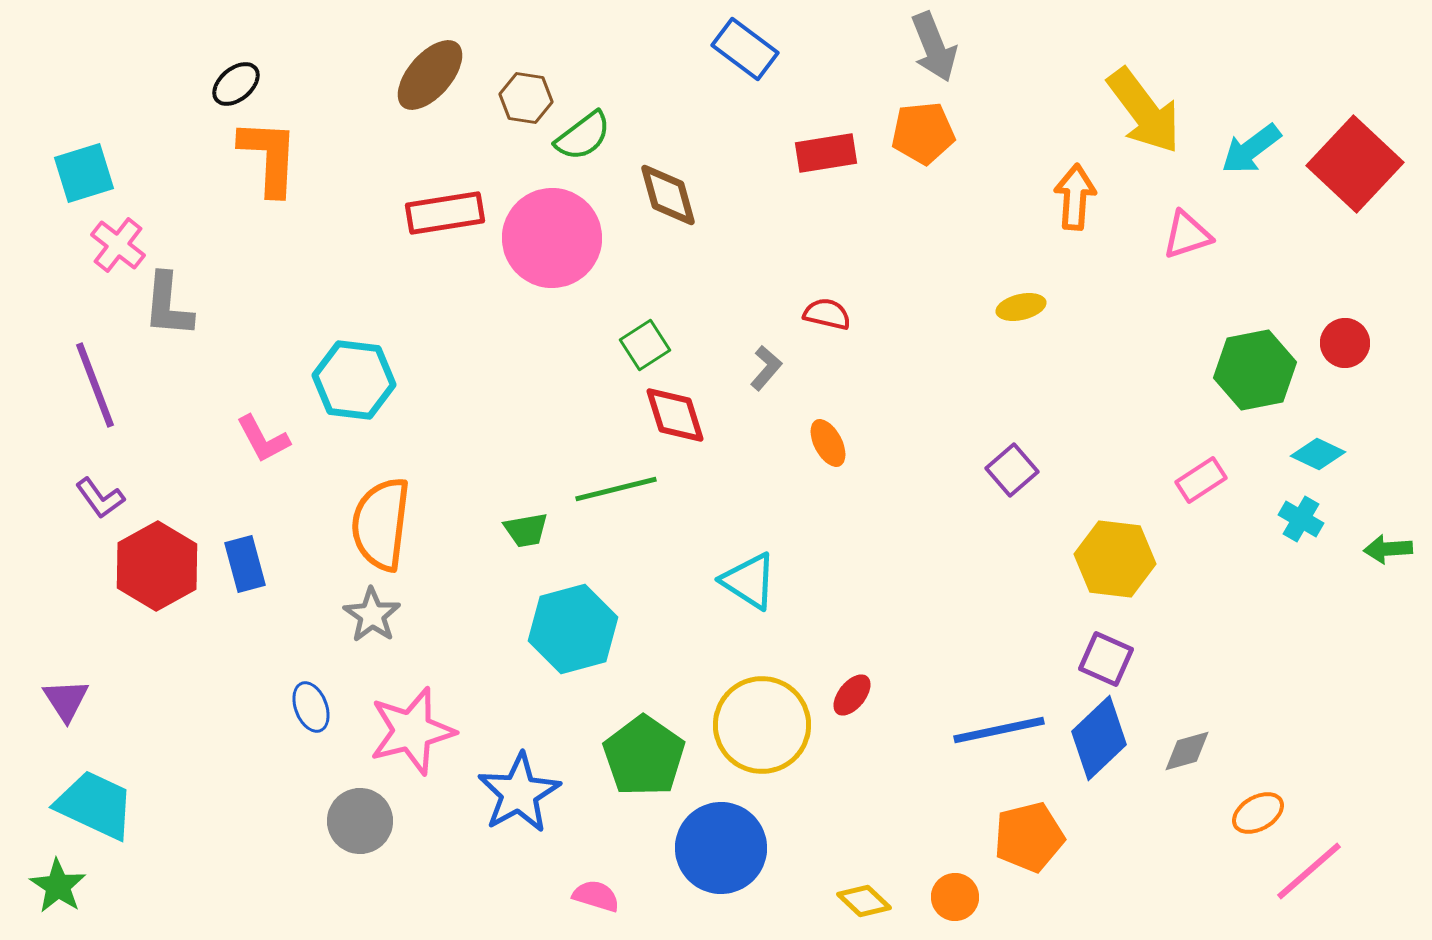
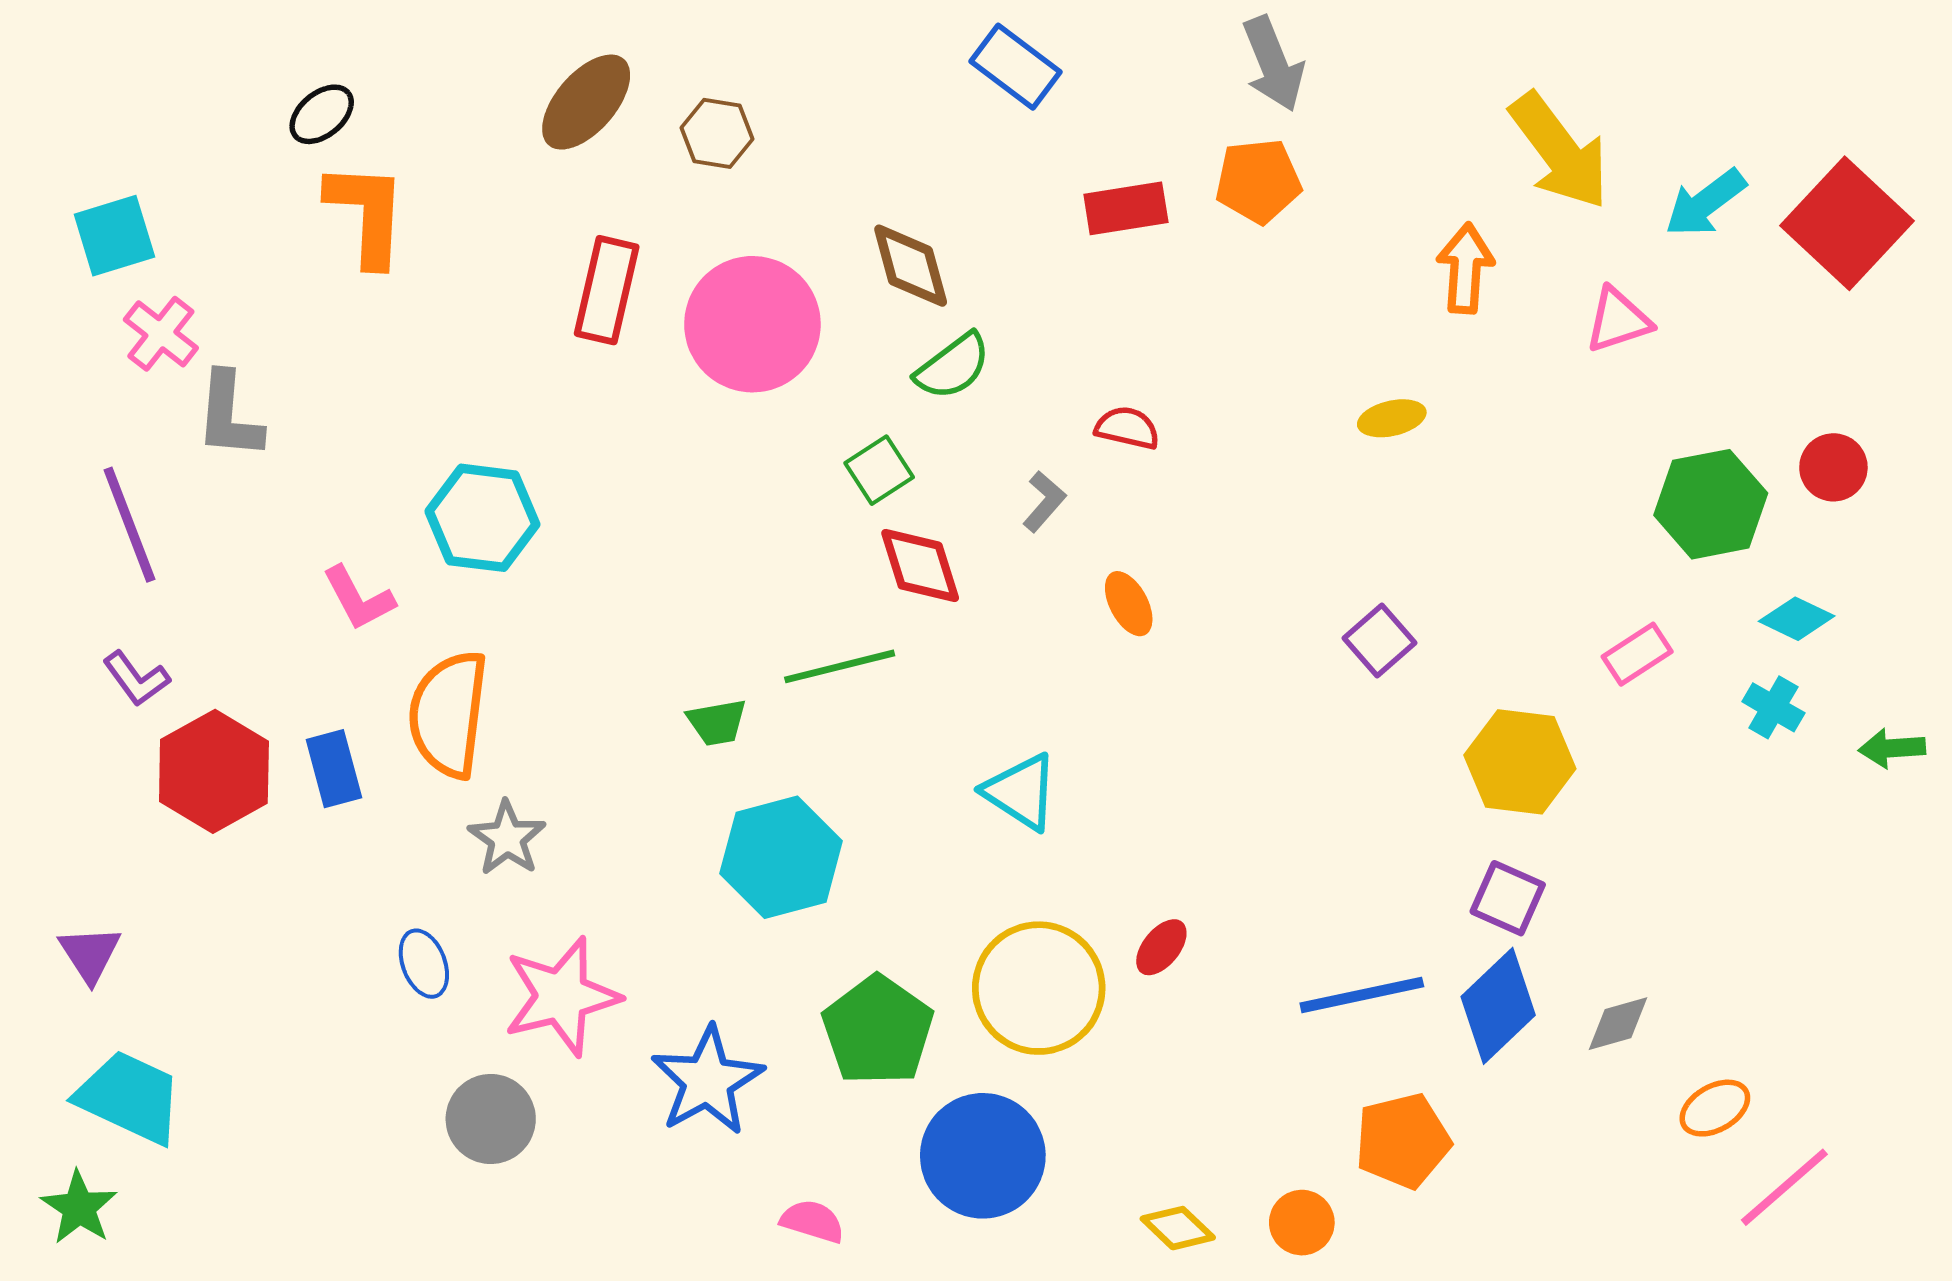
green semicircle: (583, 136) -> (953, 366), moved
red rectangle: (445, 213) -> (607, 290), turned -68
orange semicircle: (381, 524) -> (448, 714), moved

